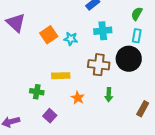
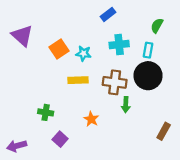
cyan rectangle: (137, 36) -> (148, 50), moved
yellow rectangle: (61, 76) -> (78, 80), moved
green arrow: (109, 95) -> (126, 105), moved

